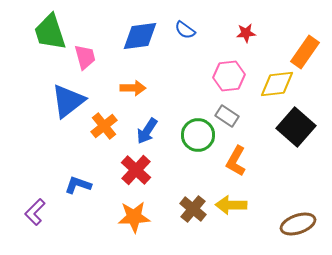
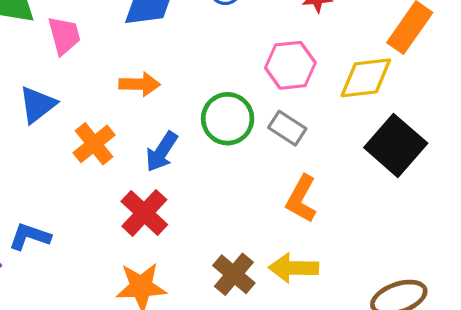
blue triangle: (68, 101) -> (37, 105), size x0.7
green circle: (198, 135) -> (228, 119), moved
blue L-shape: (78, 185) -> (30, 237), moved

